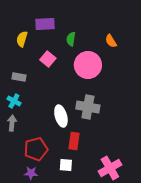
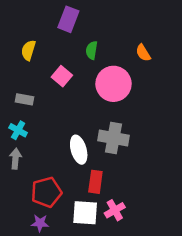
purple rectangle: (45, 24) -> (68, 19), moved, turned -66
white square: (66, 165) -> (85, 213), size x1.5
pink cross: (110, 168) -> (115, 210), moved, size x0.7

